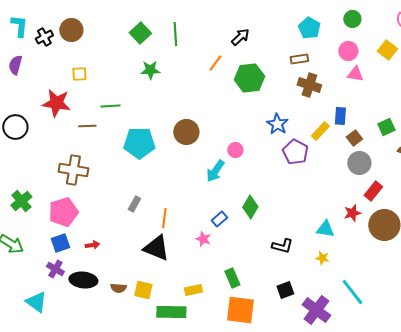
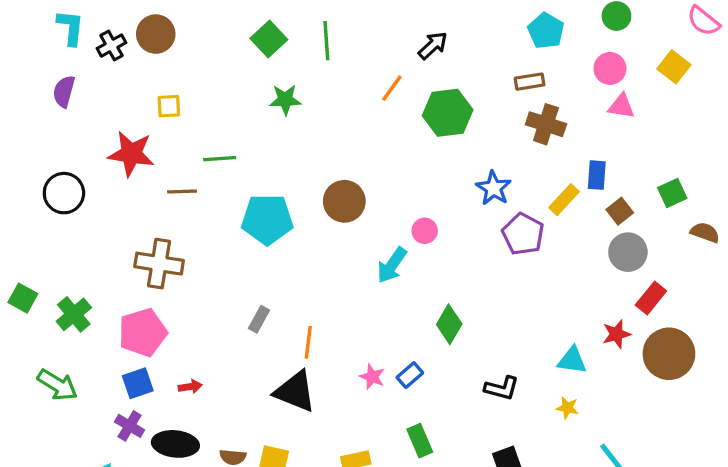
blue rectangle: (219, 219) -> (410, 375), moved

